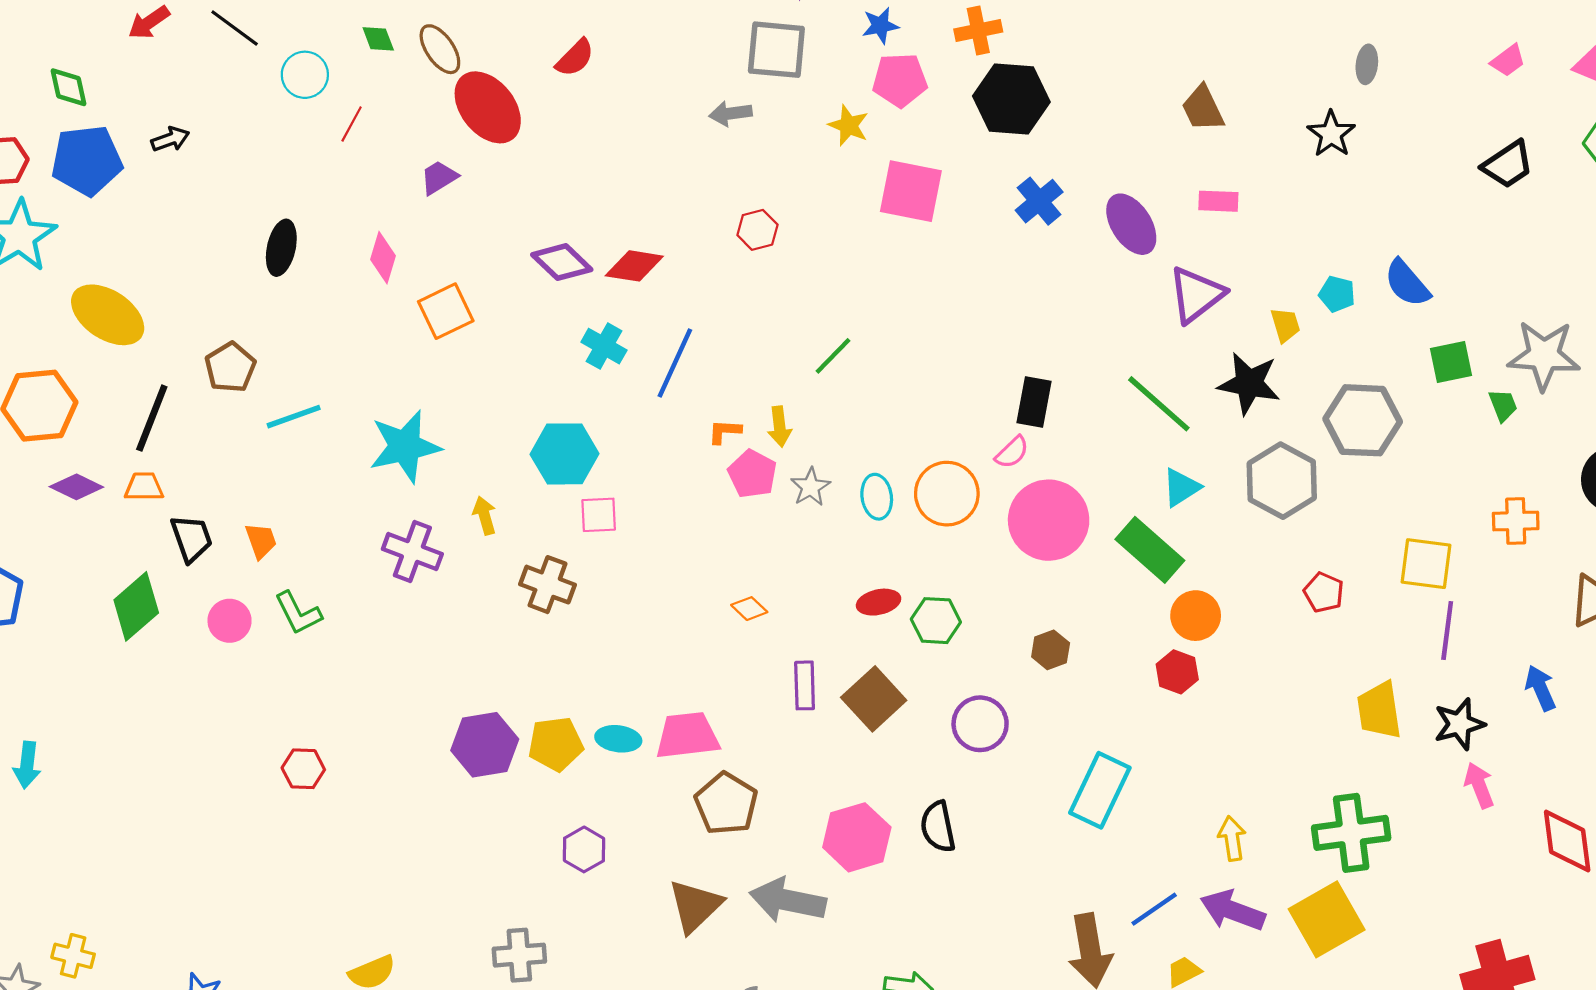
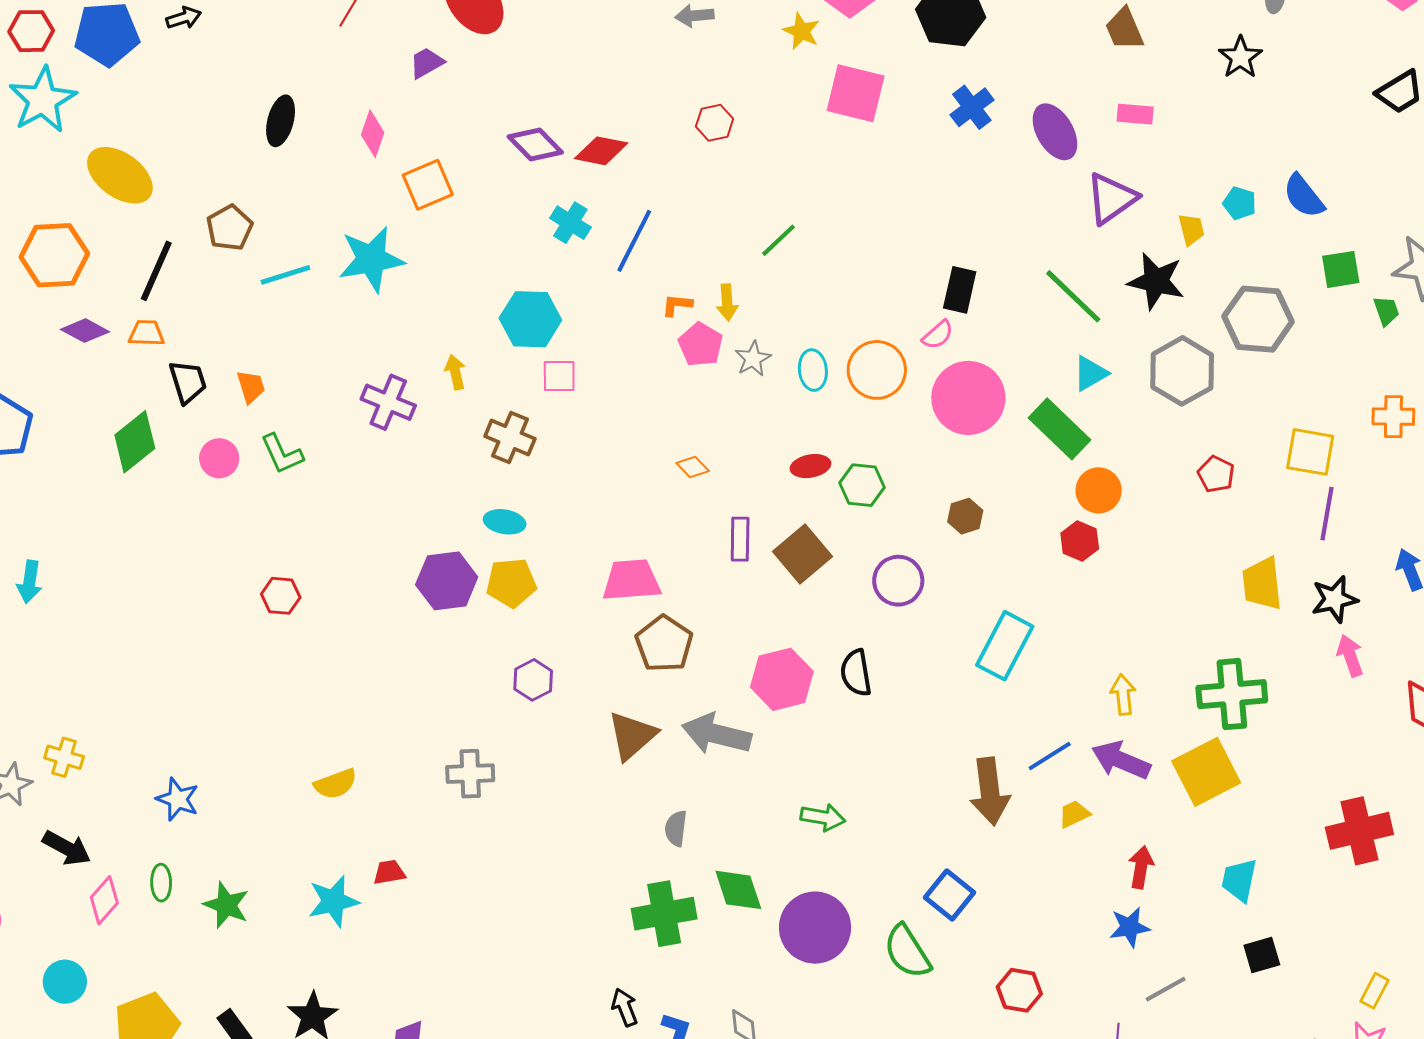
cyan star: (405, 446) -> (371, 259), moved
cyan ellipse: (618, 739) -> (505, 522), moved

